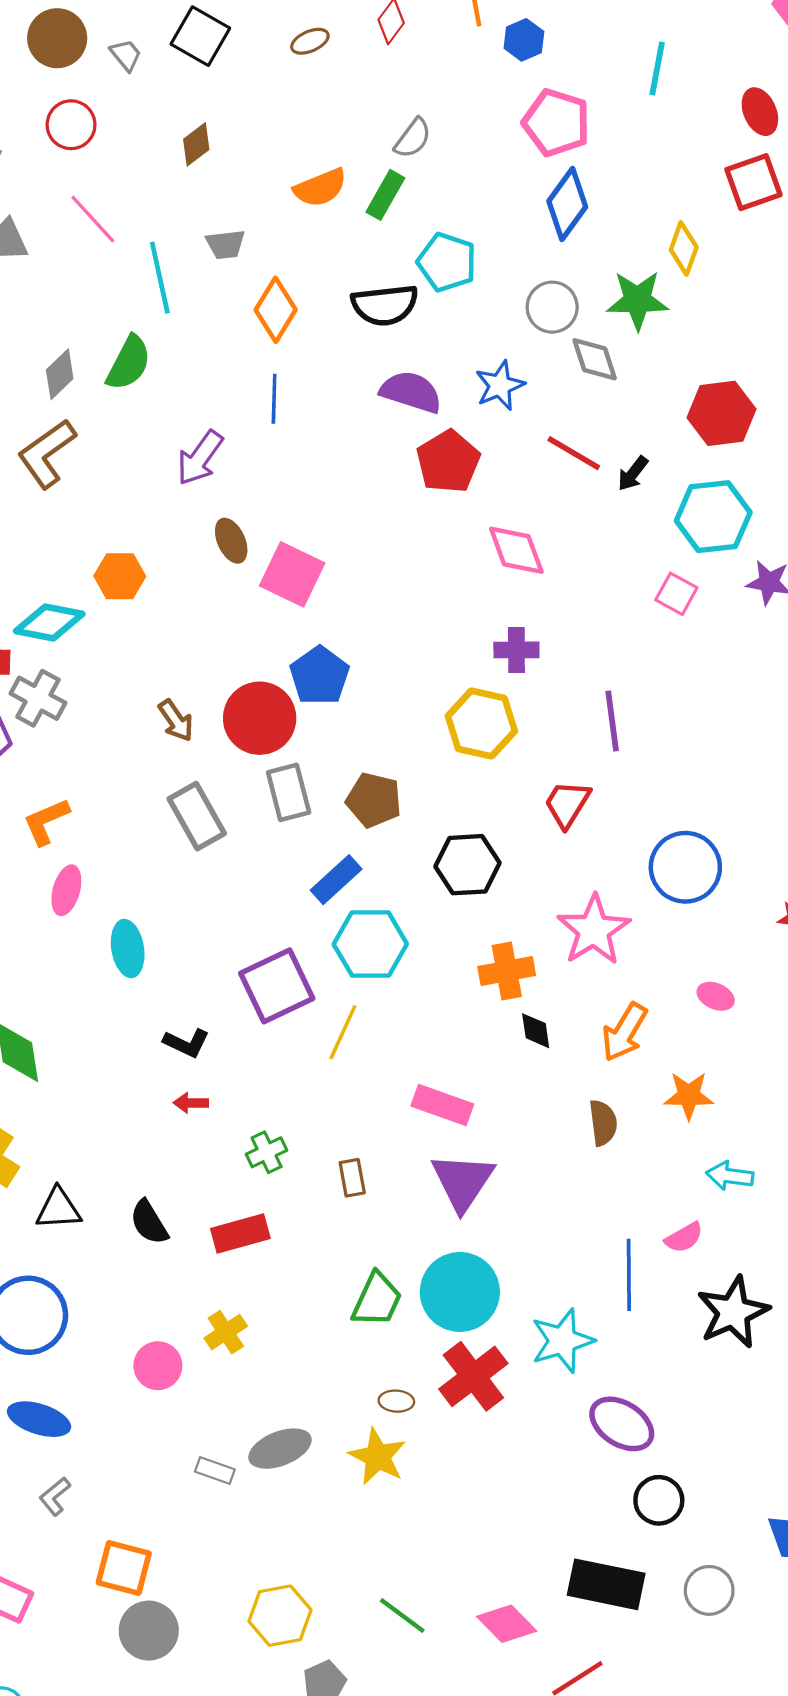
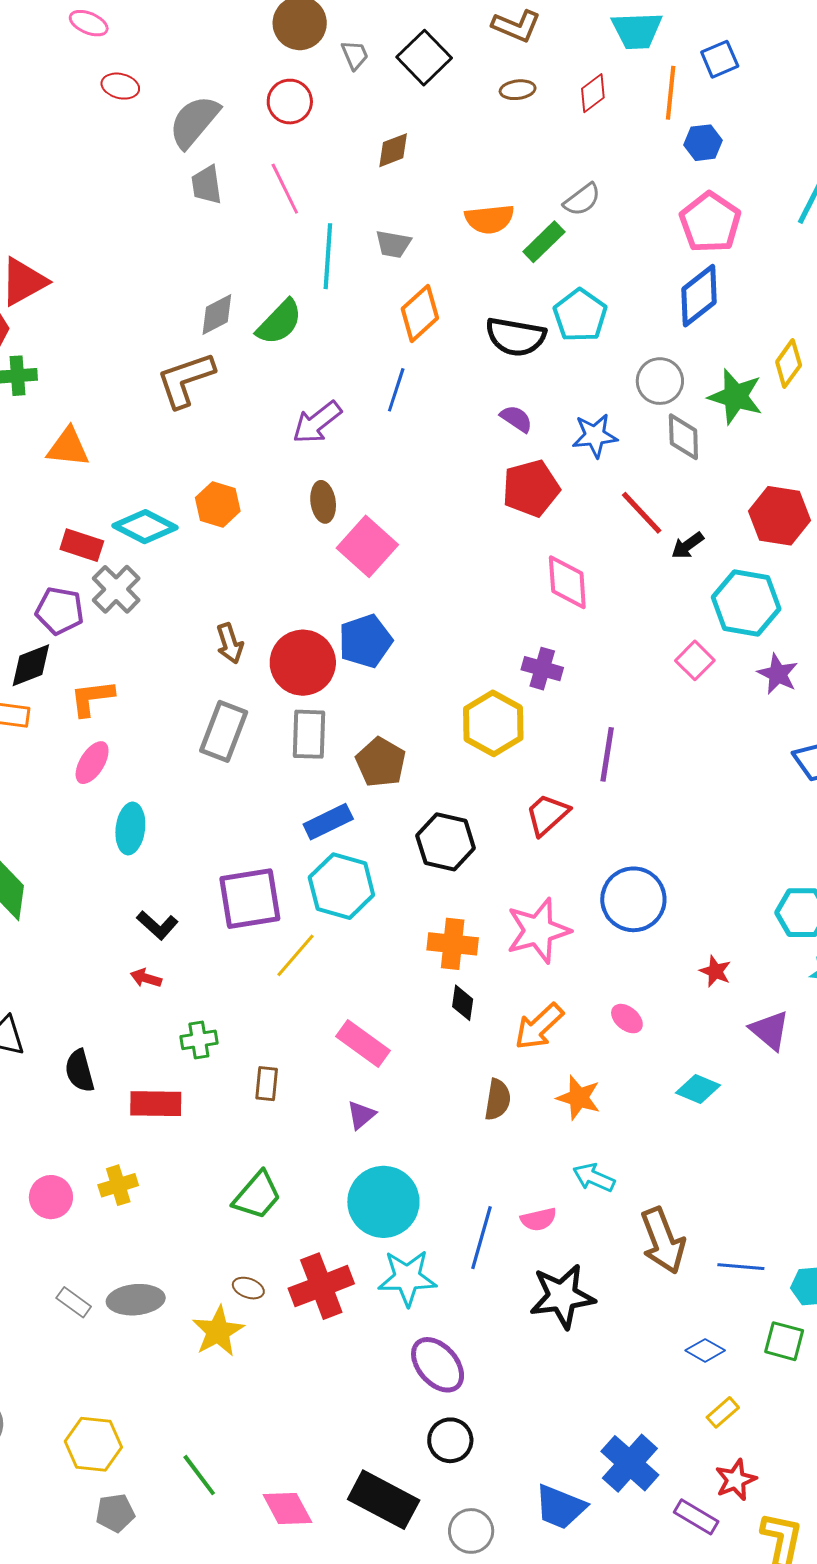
purple semicircle: (411, 392) -> (516, 419), size x0.6
gray rectangle: (197, 816) -> (224, 731), turned 34
purple triangle: (463, 1182) -> (361, 1115), size x0.5
cyan circle: (460, 1292) -> (383, 1202), moved

